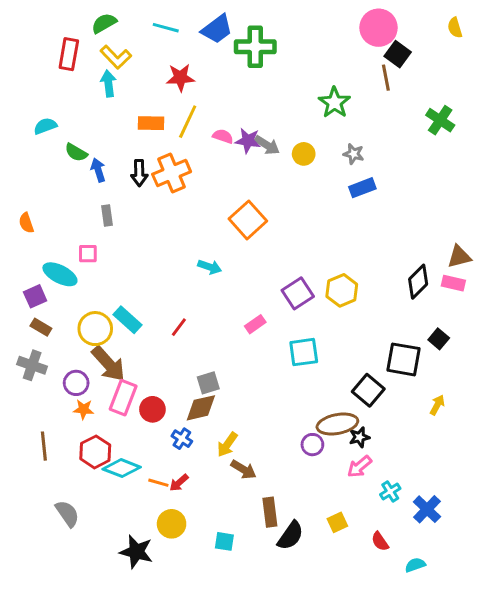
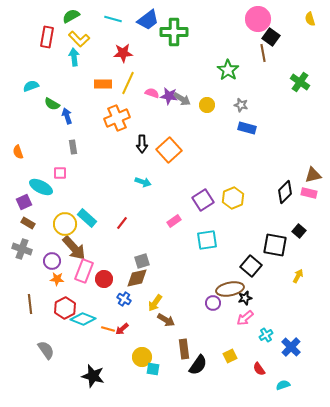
black arrow: (139, 173) -> (142, 144), moved
blue rectangle: (362, 188) -> (247, 128), turned 36
yellow circle: (172, 524) -> (142, 357), moved

